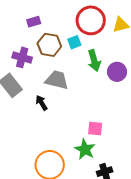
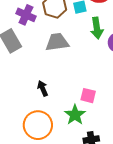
gray trapezoid: (57, 80) -> (57, 42), turned -30
black arrow: (42, 103) -> (43, 88), moved

